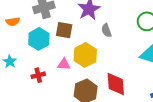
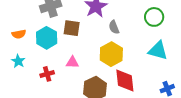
orange semicircle: (13, 22) -> (19, 34), moved
yellow hexagon: (85, 55) -> (111, 54), moved

